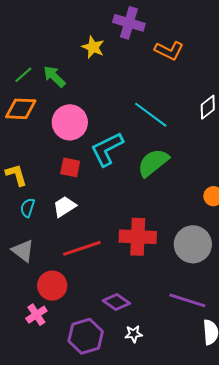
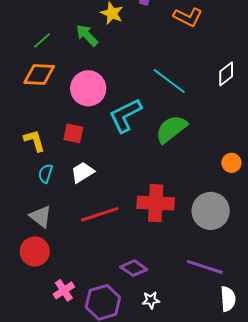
green arrow: (54, 77) -> (87, 35), moved
red square: (70, 167) -> (73, 133), moved
red circle: (52, 286) -> (35, 252), moved
pink cross: (36, 315) -> (64, 290), moved

